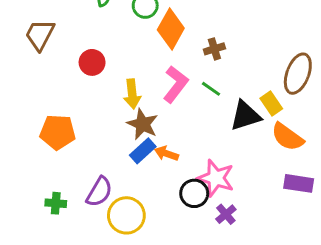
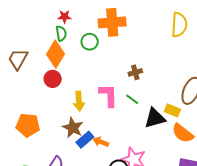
orange diamond: (171, 29) -> (56, 54), moved
pink L-shape: (176, 84) -> (108, 95), turned -40
yellow rectangle: (271, 104) -> (172, 110), turned -35
brown star: (143, 124) -> (73, 128), moved

